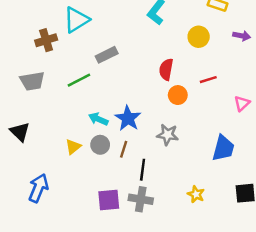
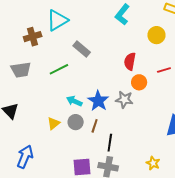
gray rectangle: (107, 55) -> (82, 49), turned 66
gray star: (168, 135) -> (124, 99), moved

